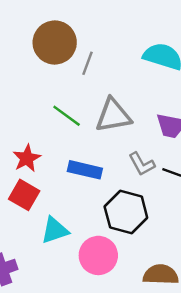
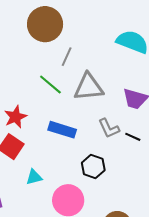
gray line: (88, 63) -> (67, 57), moved
black hexagon: (126, 212) -> (93, 166), size x0.7
cyan triangle: (55, 230) -> (34, 177), size x0.7

